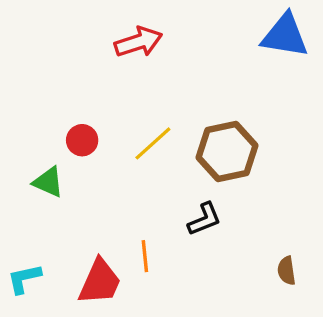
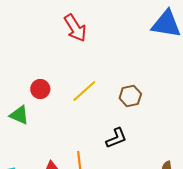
red arrow: (138, 42) -> (75, 28), turned 76
brown hexagon: (227, 151) -> (130, 96), size x0.6

